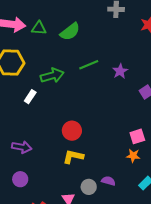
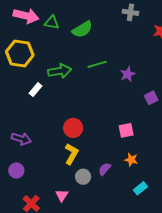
pink square: (137, 136) -> (126, 130), moved
yellow L-shape: (73, 157) -> (71, 154), turned 100
purple semicircle: (108, 181) -> (105, 169), moved, turned -72
gray circle: (89, 187) -> (83, 177), moved

